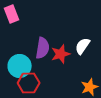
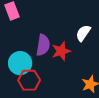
white semicircle: (83, 46) -> (83, 33), moved

